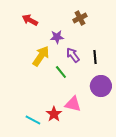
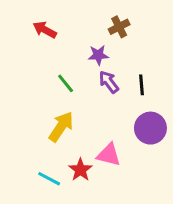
purple star: (57, 37) -> (98, 55), moved
yellow arrow: (41, 56) -> (61, 127), moved
green line: (61, 72) -> (66, 83), moved

